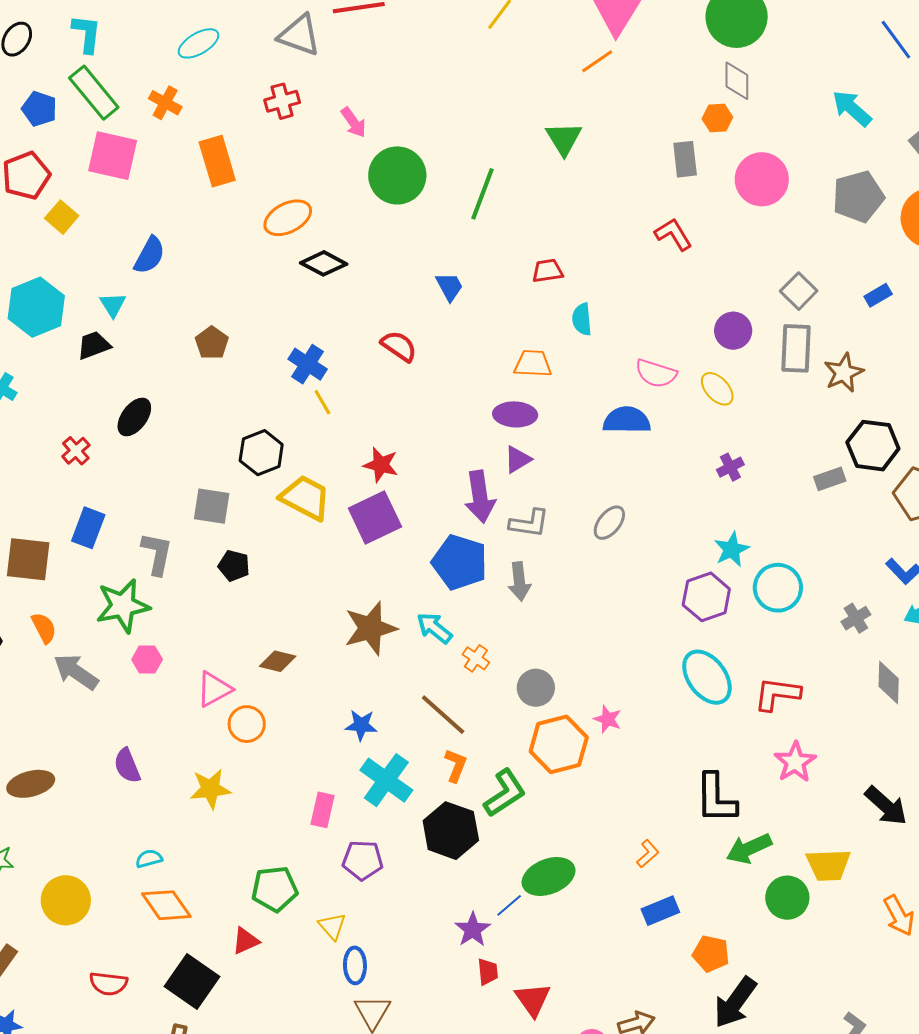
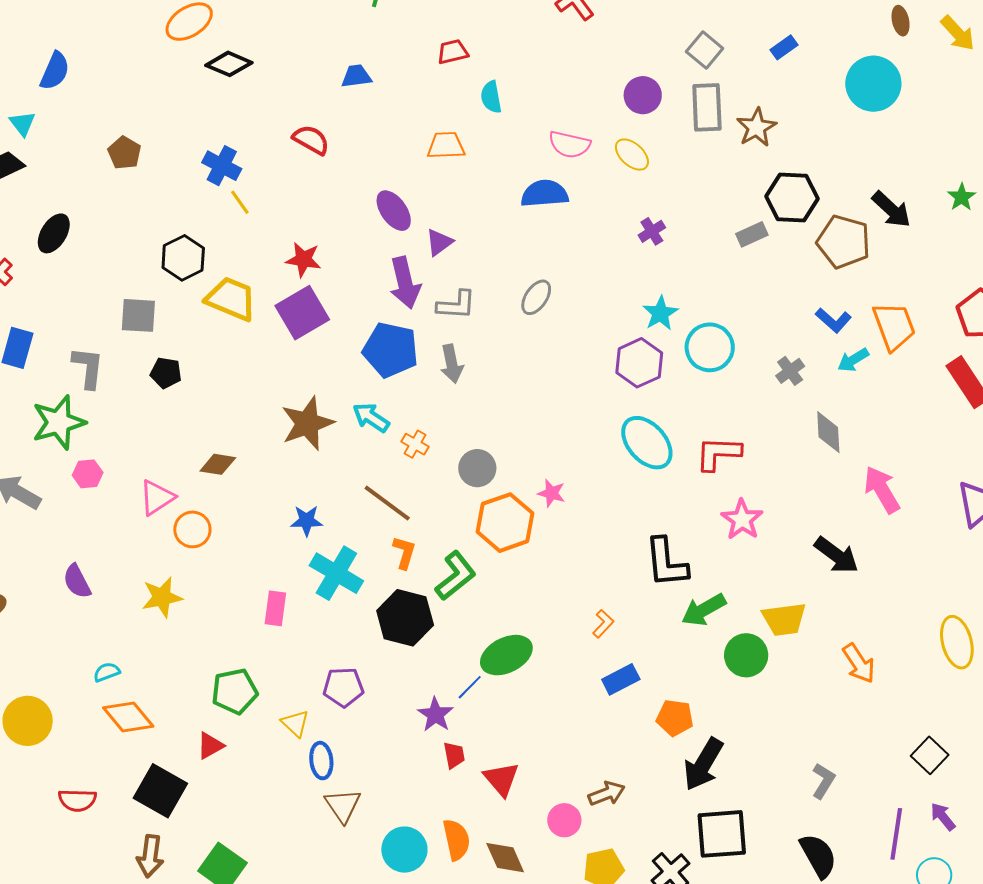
blue trapezoid: (449, 287) -> (356, 76), turned -64
purple ellipse: (515, 414) -> (394, 211), moved, turned 57
purple pentagon: (363, 860) -> (343, 687), moved

